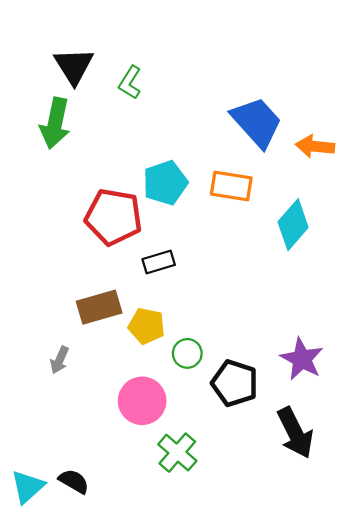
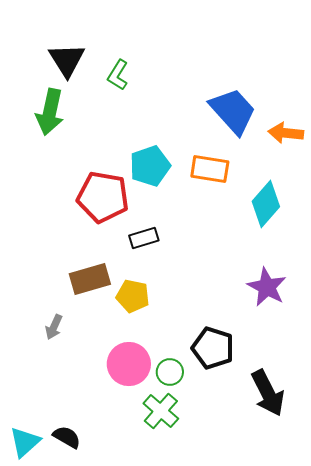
green circle: (187, 353) -> (170, 372), moved
purple star: (302, 359) -> (267, 287), moved

